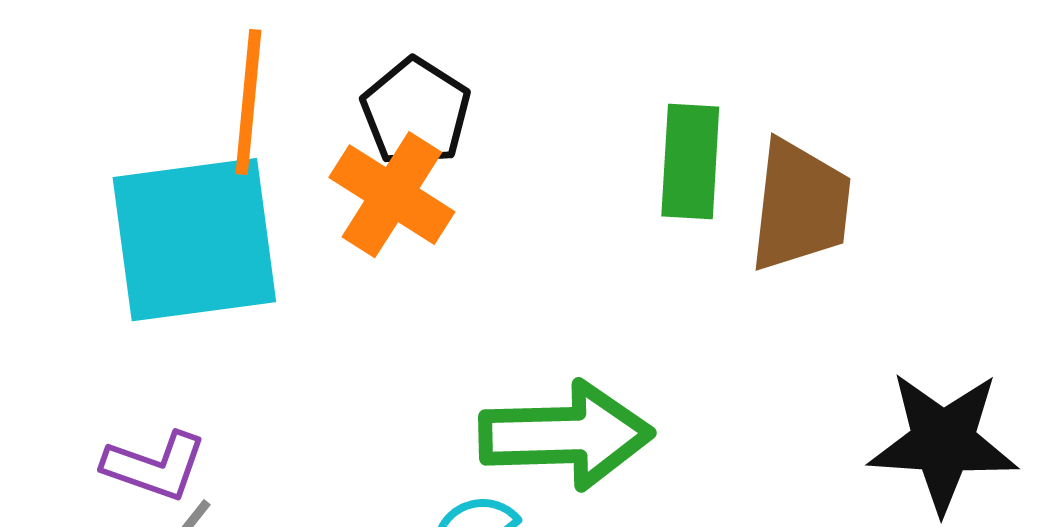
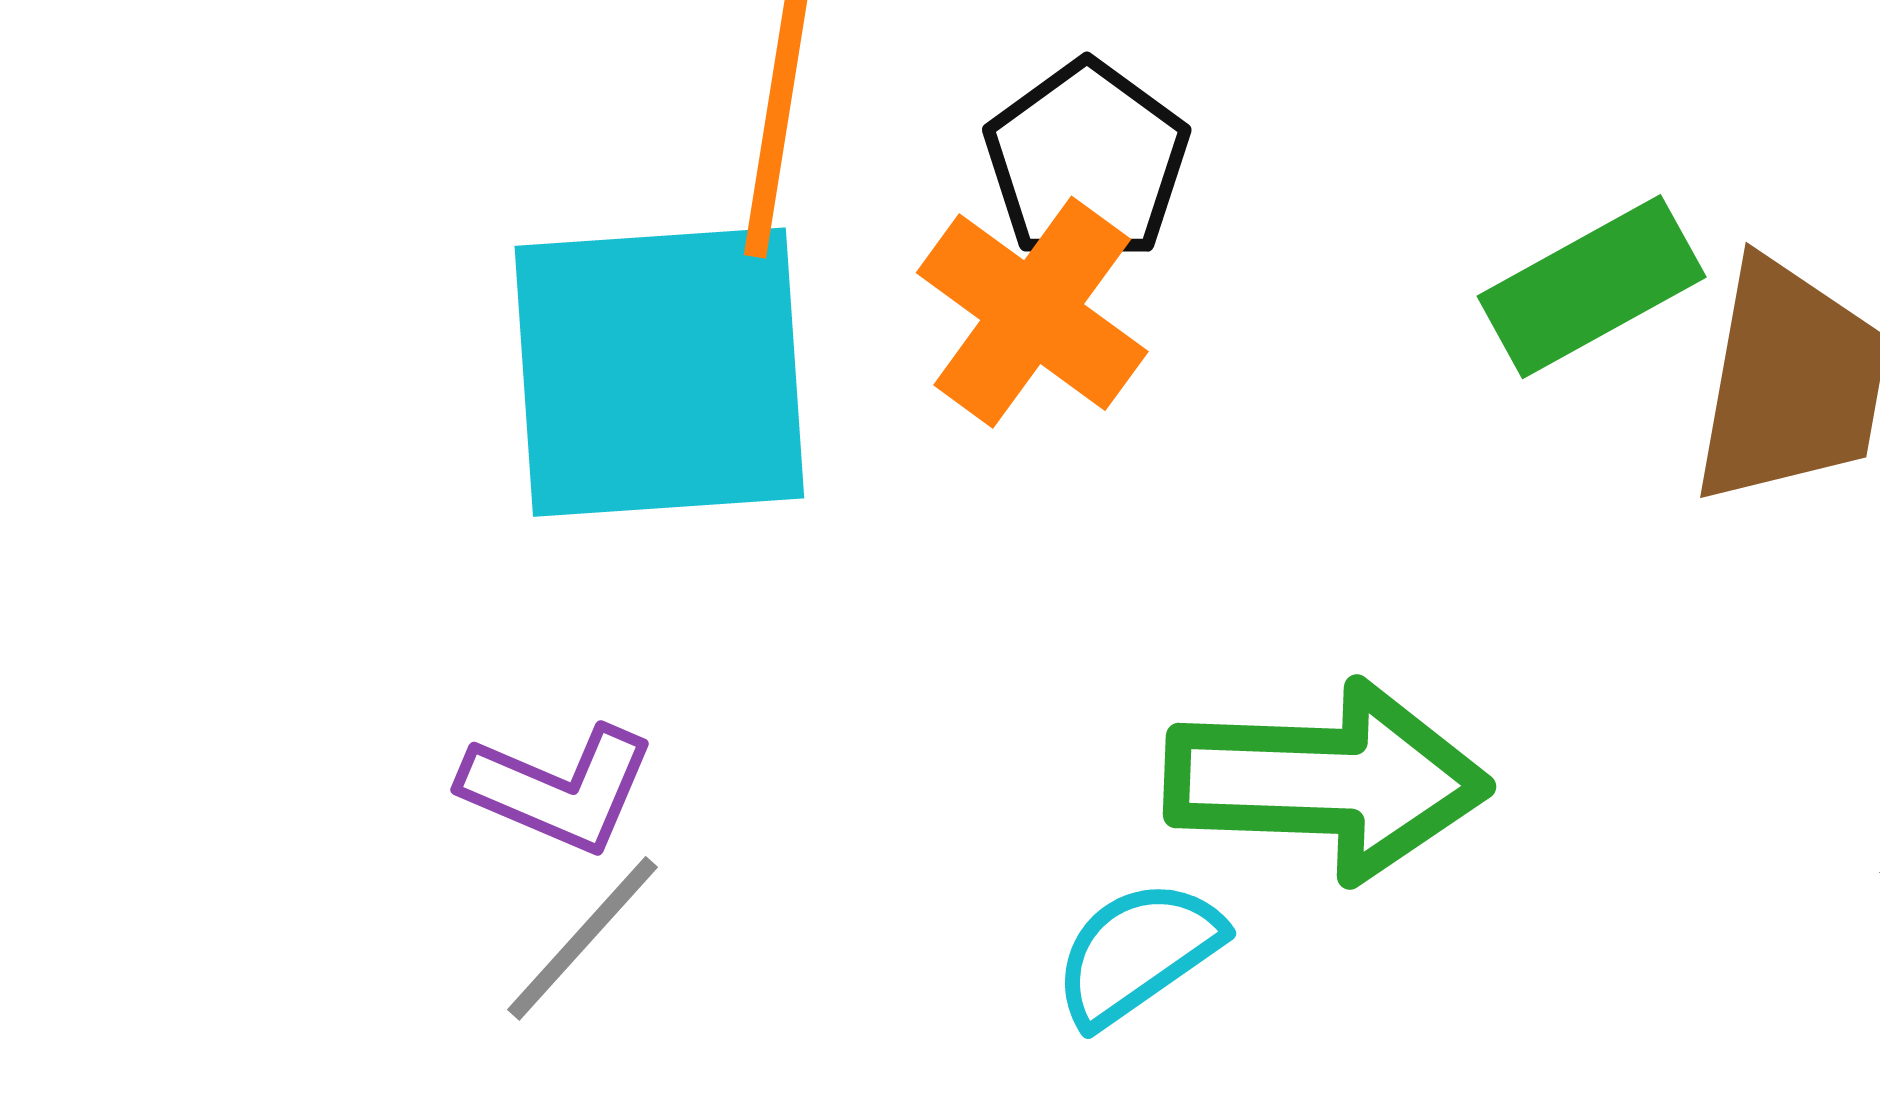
green rectangle: (690, 162) -> (1592, 287), turned 54

